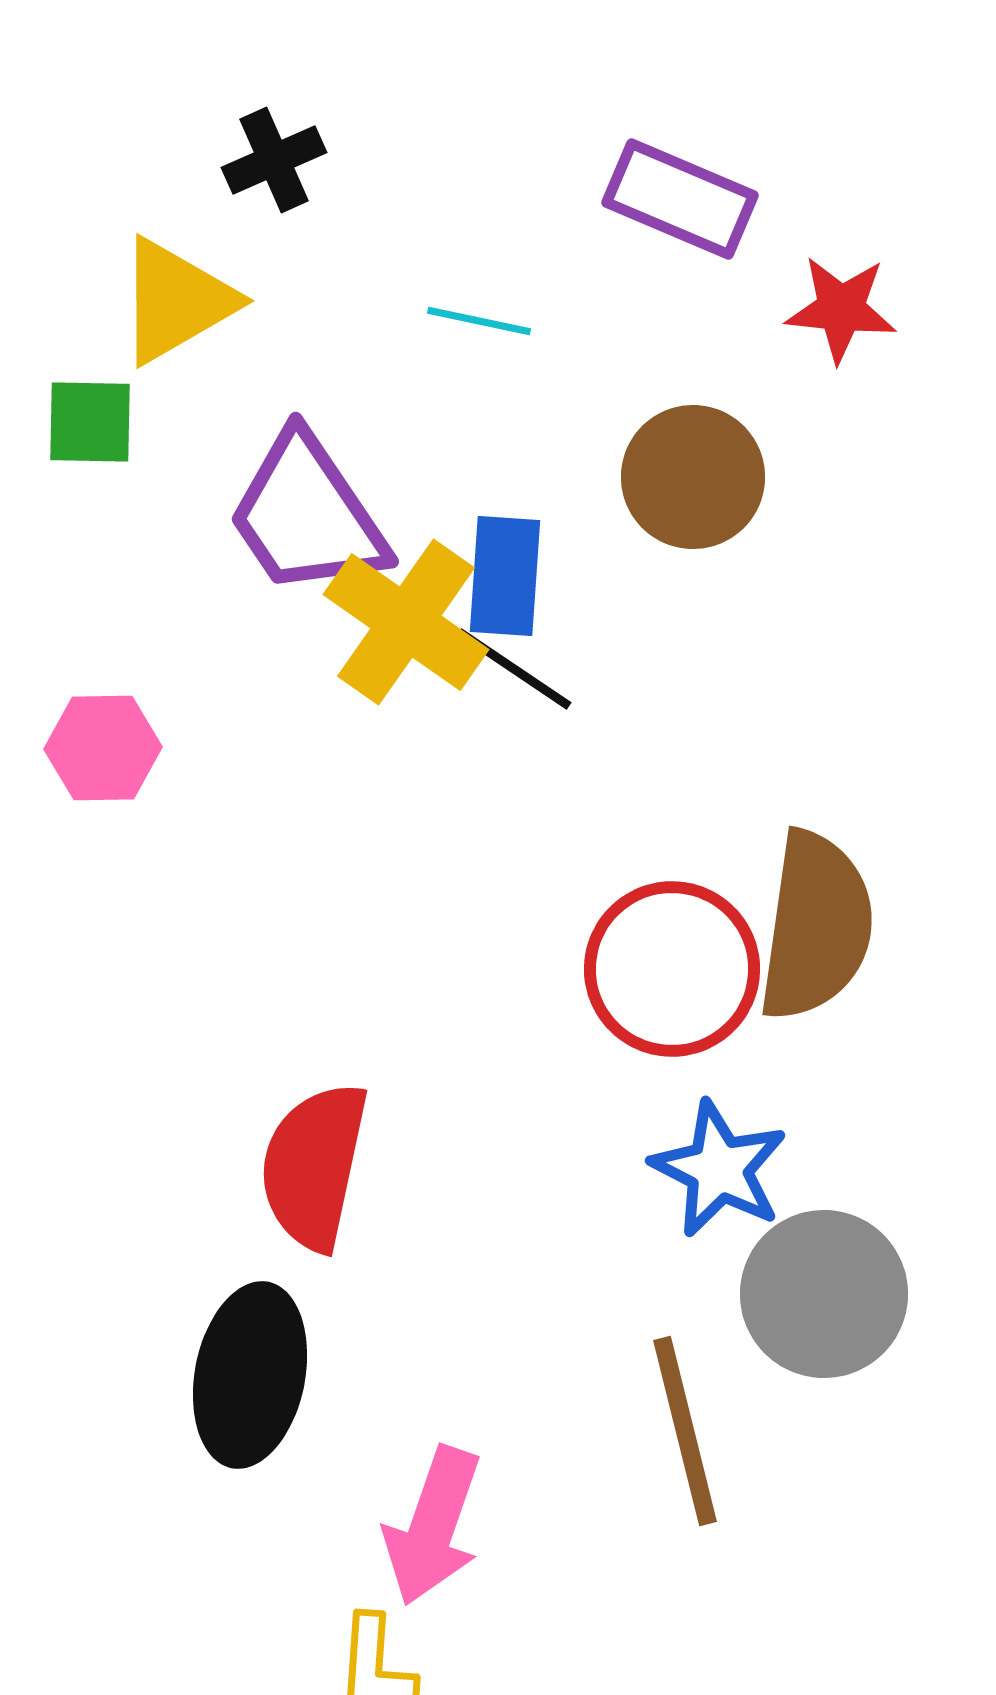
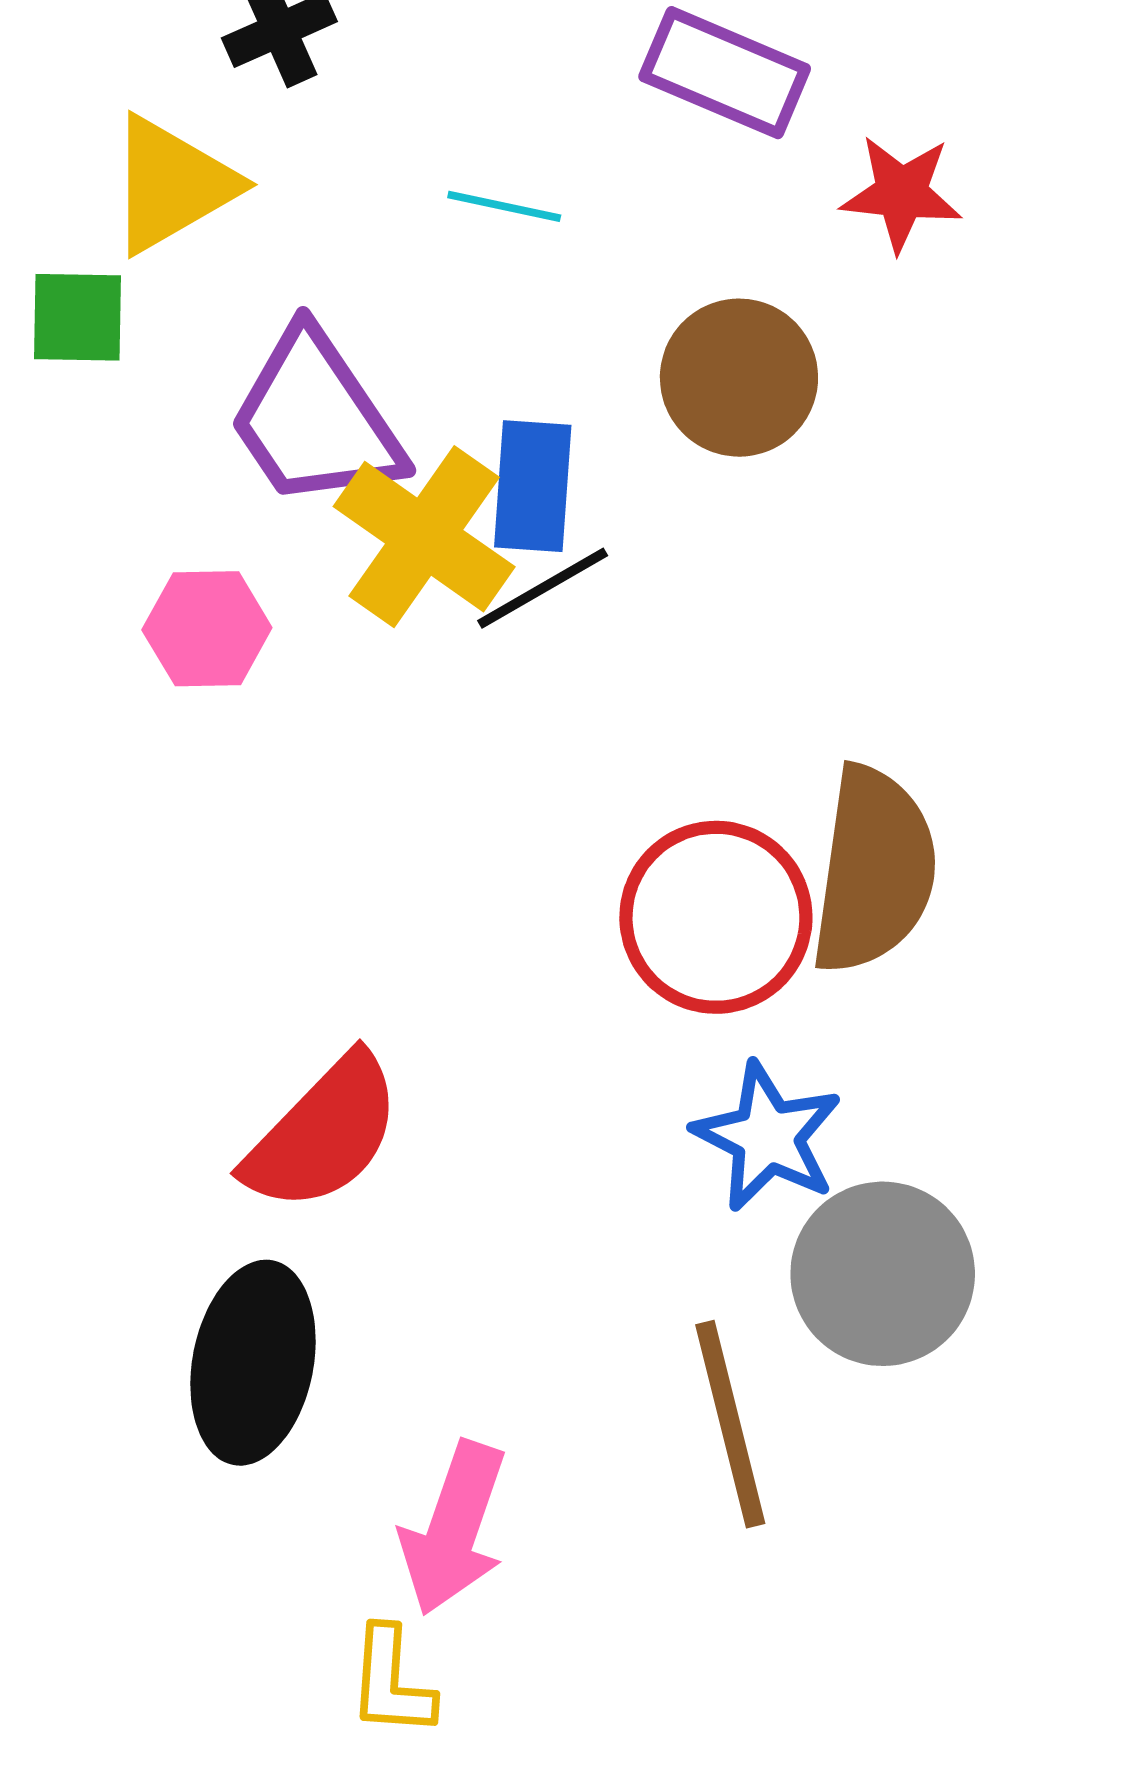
black line: (514, 669) -> (543, 588), turned -64
pink hexagon: (103, 748) -> (207, 629), moved
red semicircle: (314, 1166) -> (323, 1133), turned -148

